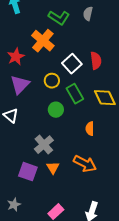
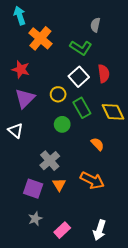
green L-shape: (59, 18) -> (81, 48), moved
orange cross: (43, 41) -> (40, 38), moved
red star: (16, 57) -> (21, 69), turned -30
orange semicircle: (90, 129) -> (97, 144), turned 136
gray star: (14, 205) -> (35, 219), moved

